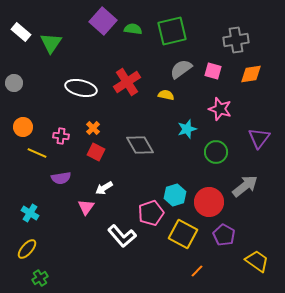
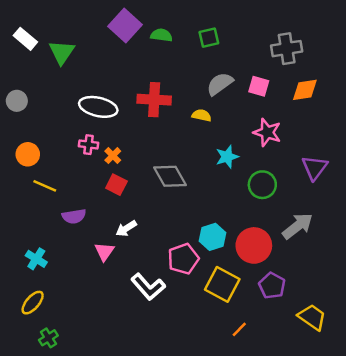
green square: (172, 31) -> (209, 38), size x0.6
red cross: (127, 82) -> (154, 100), turned 36
pink cross: (61, 136) -> (89, 145), moved

